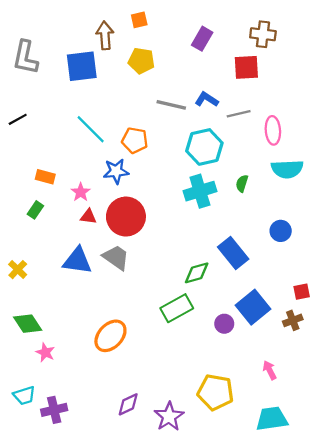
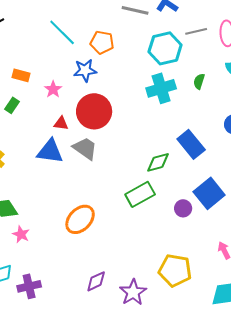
gray line: (239, 114) -> (196, 31), moved
red triangle: (88, 217) -> (61, 123), moved

